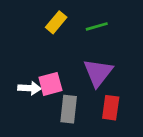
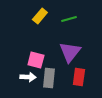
pink square: (50, 84) -> (36, 60), turned 30
white arrow: (29, 88) -> (28, 77), moved

